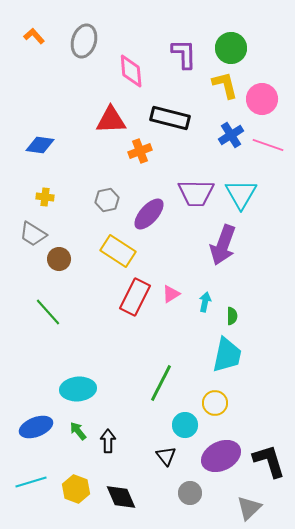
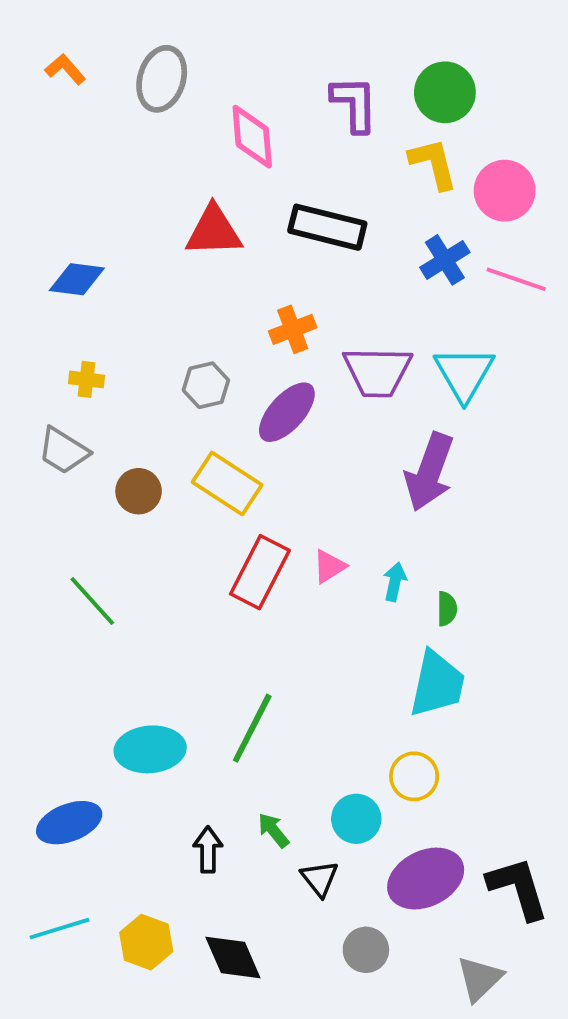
orange cross: (140, 151) -> (293, 329), moved
brown circle: (59, 259) -> (139, 491), moved
green line: (161, 383) -> (252, 728), moved
green arrow: (78, 431) -> (273, 830), moved

